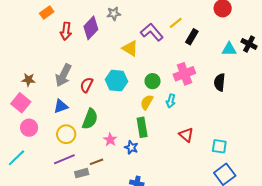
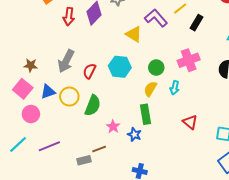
blue triangle: (61, 106) -> (48, 92), moved
yellow circle: (66, 134) -> (69, 97), moved
purple line: (64, 159) -> (49, 146), moved

